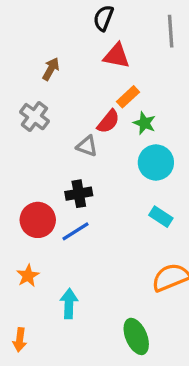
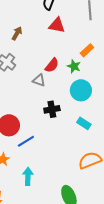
orange rectangle: (128, 97) -> (87, 50), moved
black cross: (79, 194) -> (52, 109), moved
blue line: (75, 231) -> (26, 141), moved

